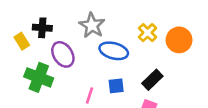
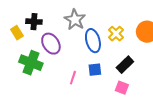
yellow cross: (148, 33) -> (116, 34), moved
blue ellipse: (114, 51) -> (93, 41), turned 60

